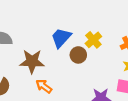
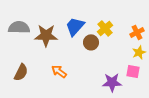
brown star: (32, 61) -> (46, 35), moved

